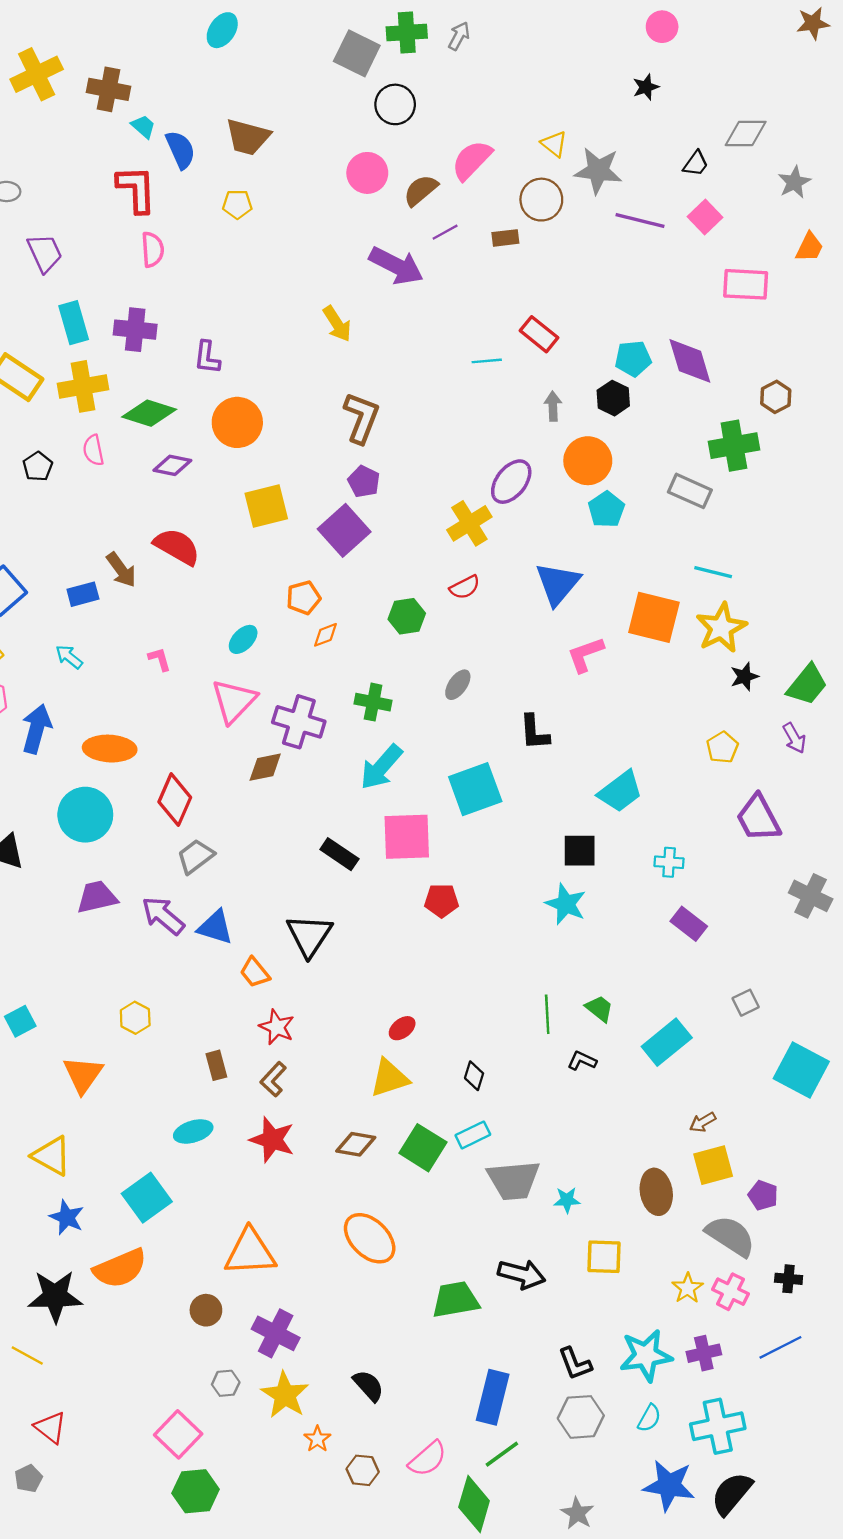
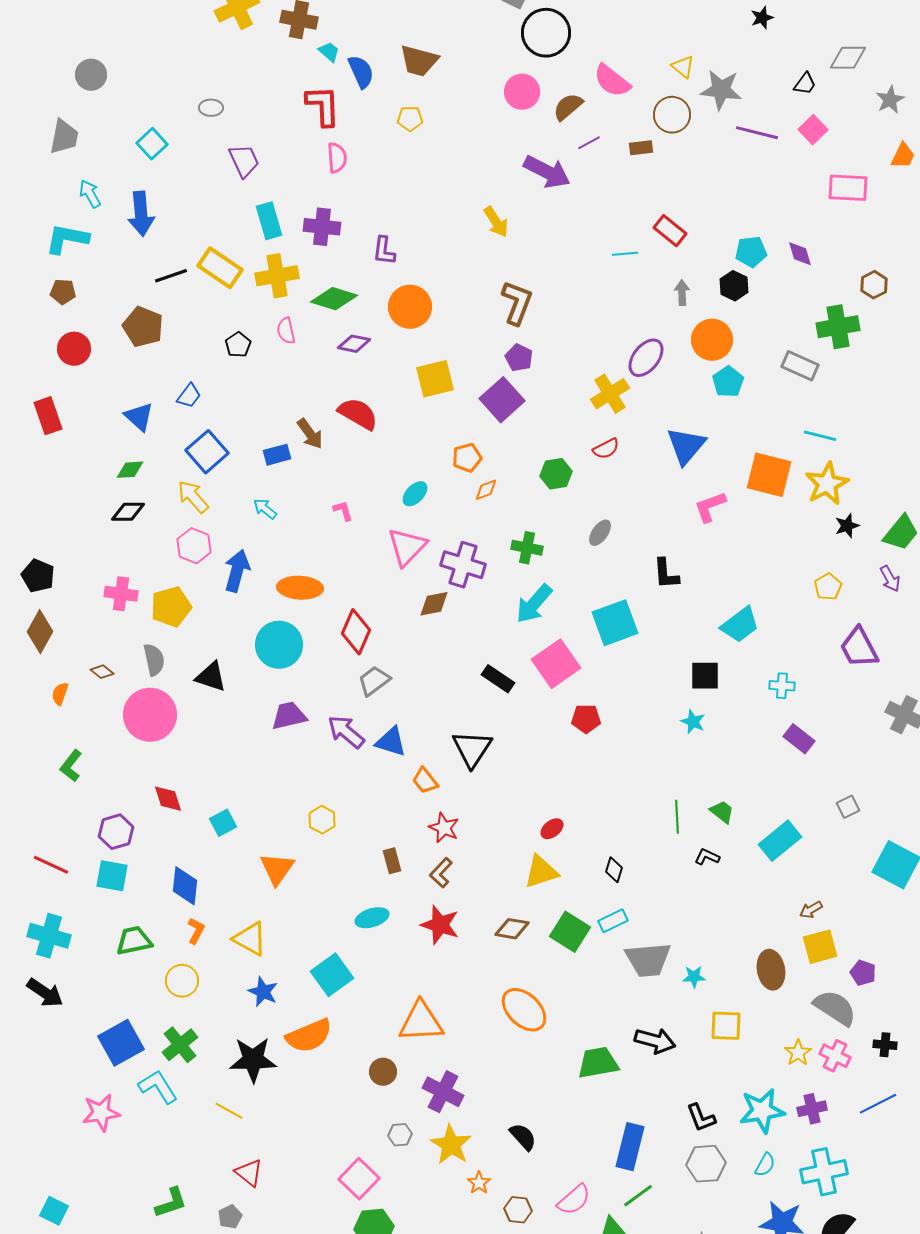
black circle: (395, 104) -> (546, 33), size x1.4
pink semicircle: (472, 160) -> (612, 81), turned -96
purple diamond: (690, 361) -> (800, 254), size x0.6
pink square: (407, 837) -> (556, 664), turned -33
cyan star: (566, 904) -> (693, 722), size x0.7

